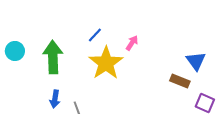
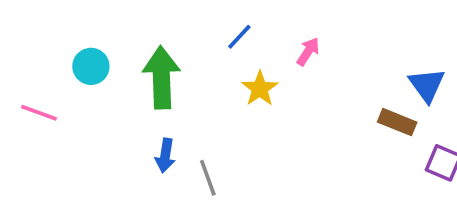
yellow star: (106, 63) -> (260, 89), size x0.6

